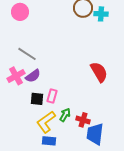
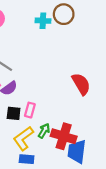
cyan cross: (101, 14) -> (43, 21), moved
red cross: (83, 120) -> (64, 136), size x1.6

